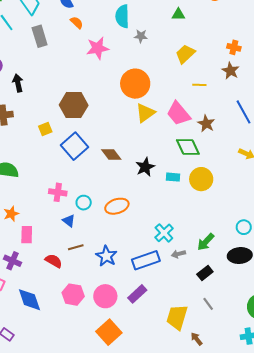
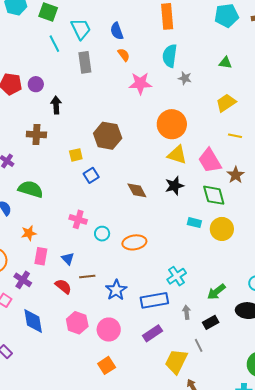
yellow triangle: (145, 113) -> (177, 155), turned 45
blue square: (75, 146) -> (91, 175), moved, size x0.6
black star: (145, 167) -> (174, 186), moved
blue triangle: (69, 221) -> (68, 259), moved
gray arrow: (178, 254) -> (186, 312), moved, turned 88
purple rectangle: (137, 294) -> (153, 333), moved
gray line: (208, 304) -> (199, 345), moved
orange square: (109, 332) -> (107, 365), size x0.7

